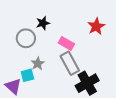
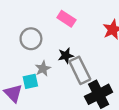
black star: (43, 23) -> (66, 56), moved
pink rectangle: (66, 43) -> (66, 19), moved

